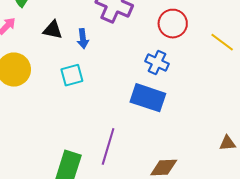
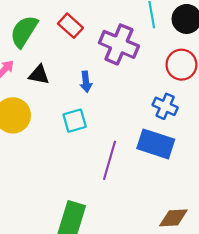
black triangle: (53, 30) -> (39, 75), moved
purple line: (108, 146) -> (110, 160), moved

